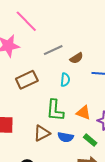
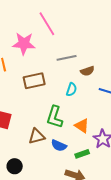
green rectangle: (90, 140) -> (82, 154), turned -72

